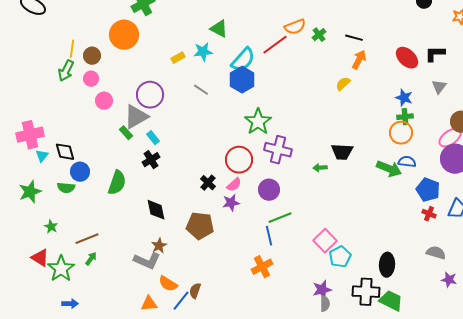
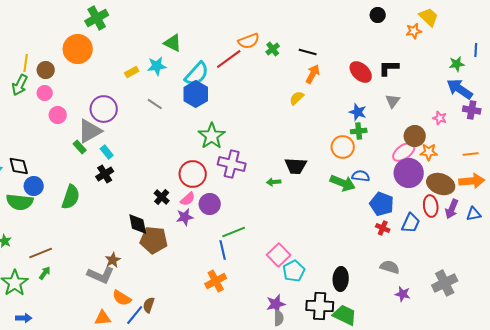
orange circle: (401, 133) -> (343, 147), moved
green semicircle: (66, 188) -> (20, 202), size x1.5
purple circle: (269, 190) -> (210, 204), moved
black diamond: (156, 210) -> (138, 224), moved

